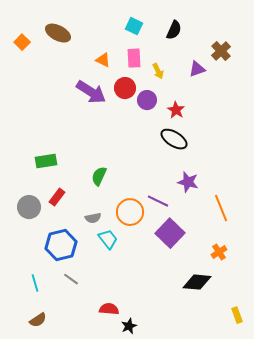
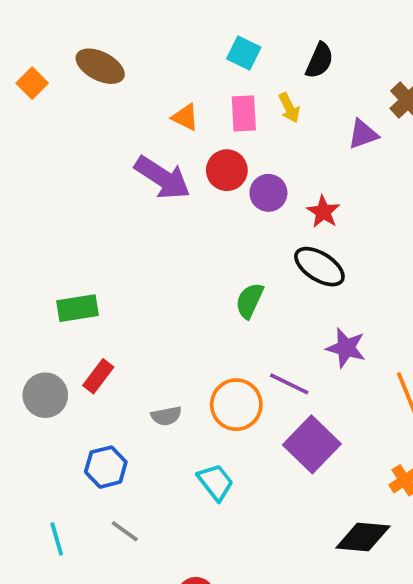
yellow arrow: (158, 71) -> (289, 108), moved
green semicircle: (99, 176) -> (250, 301), moved
cyan trapezoid: (108, 239) -> (215, 482), moved
blue hexagon: (61, 245) -> (106, 467), size x0.7

